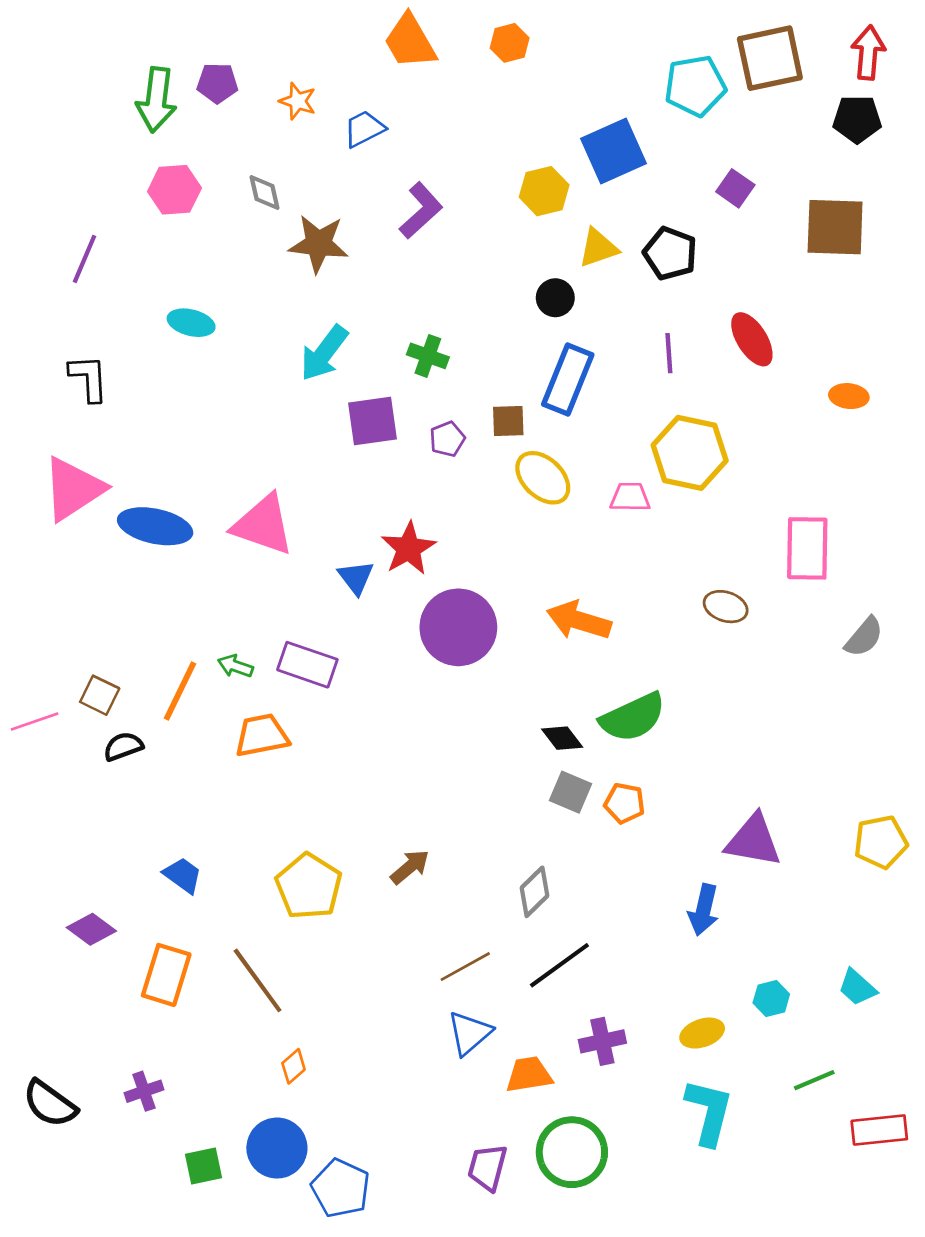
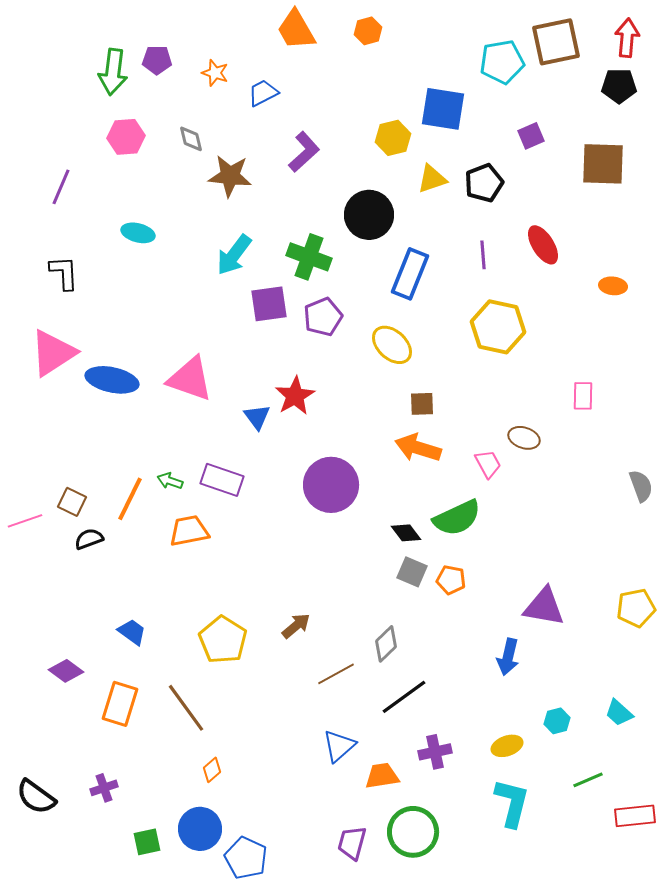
blue square: (613, 151) -> (443, 109), turned 33
purple square: (735, 188) -> (531, 136), turned 32
black pentagon: (670, 253) -> (484, 183), turned 30
black circle: (555, 298) -> (369, 215), moved, size x1.8
green cross: (428, 356) -> (309, 257), size x1.5
brown square: (508, 421) -> (422, 404), moved
purple pentagon: (447, 439) -> (323, 317), size x1.5
pink trapezoid: (630, 497) -> (488, 464), moved, turned 60
pink rectangle: (807, 548) -> (583, 396), size x0.6
purple circle: (458, 627) -> (331, 485), moved
gray semicircle: (864, 637) -> (641, 486), moved, turned -60
brown line: (465, 967) -> (336, 674), moved

